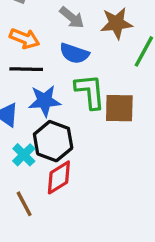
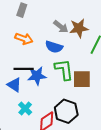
gray arrow: (72, 18) -> (61, 27), moved
black line: (26, 69) -> (24, 69), moved
black hexagon: (53, 141) -> (66, 111), moved

